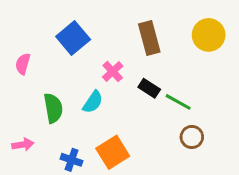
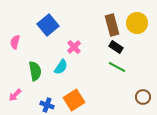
brown rectangle: (149, 38) -> (112, 25), moved
black rectangle: (149, 88) -> (116, 47), moved
brown circle: (192, 137) -> (143, 97), moved
pink arrow: (23, 145) -> (15, 95), turned 144

